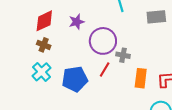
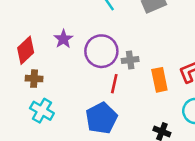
blue pentagon: (75, 79) -> (101, 118), moved

